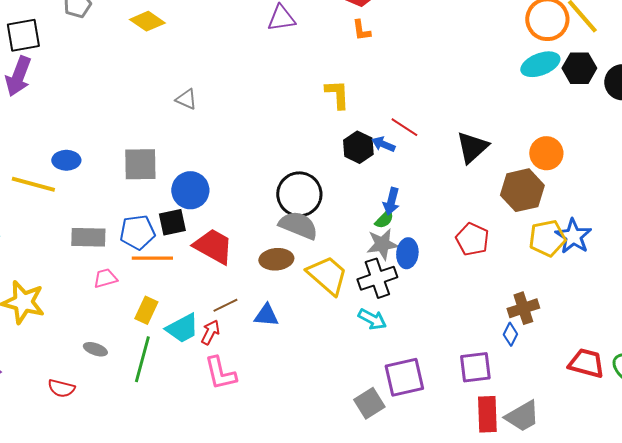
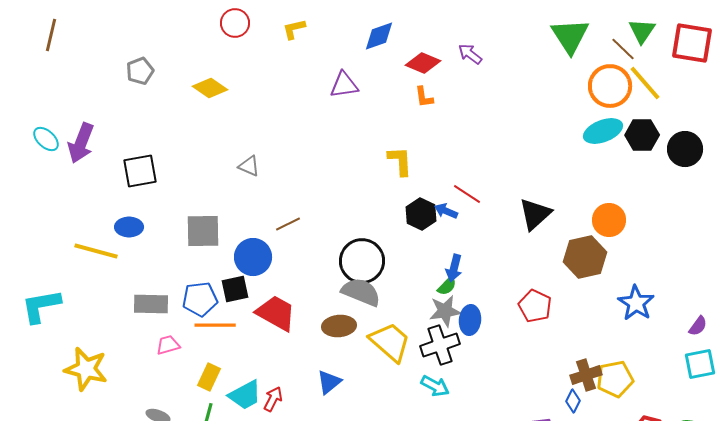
black square: (23, 35) -> (140, 171), moved
yellow pentagon: (547, 238) -> (615, 379), moved
brown line: (225, 305) -> (288, 224), moved
blue triangle: (266, 315) -> (329, 382), turned -44

